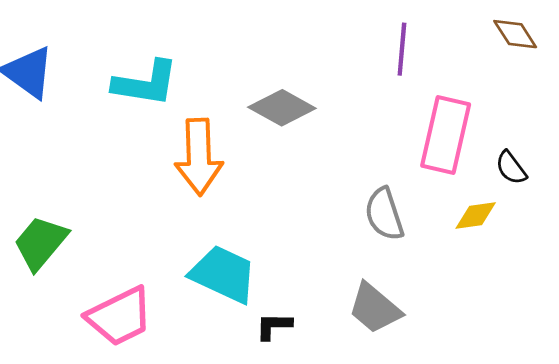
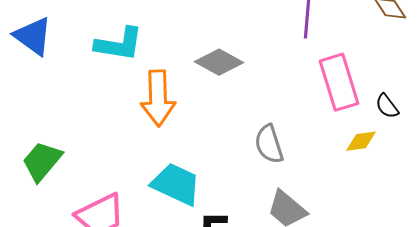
pink rectangle: (446, 135) -> (339, 82), turned -30
gray semicircle: (384, 214) -> (269, 144), moved

